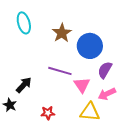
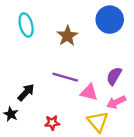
blue circle: (90, 46) -> (110, 20), moved
pink triangle: (82, 85) -> (89, 92), turned -42
yellow triangle: (90, 112) -> (98, 122), turned 45

